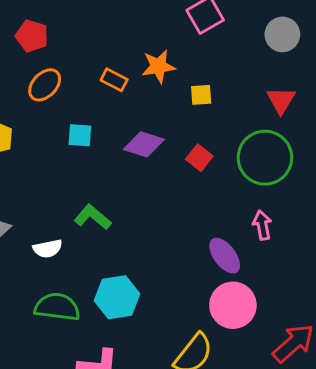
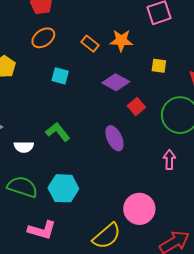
yellow square: (201, 95) -> (159, 66), moved
purple diamond: (144, 144) -> (116, 82), moved
purple ellipse: (225, 256) -> (114, 138), moved

